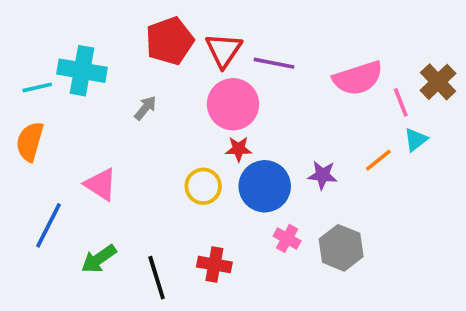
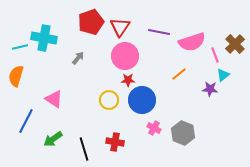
purple line: (274, 63) -> (159, 32), moved
orange line: (378, 160) -> (179, 74), moved
purple star: (322, 175) -> (210, 89), moved

